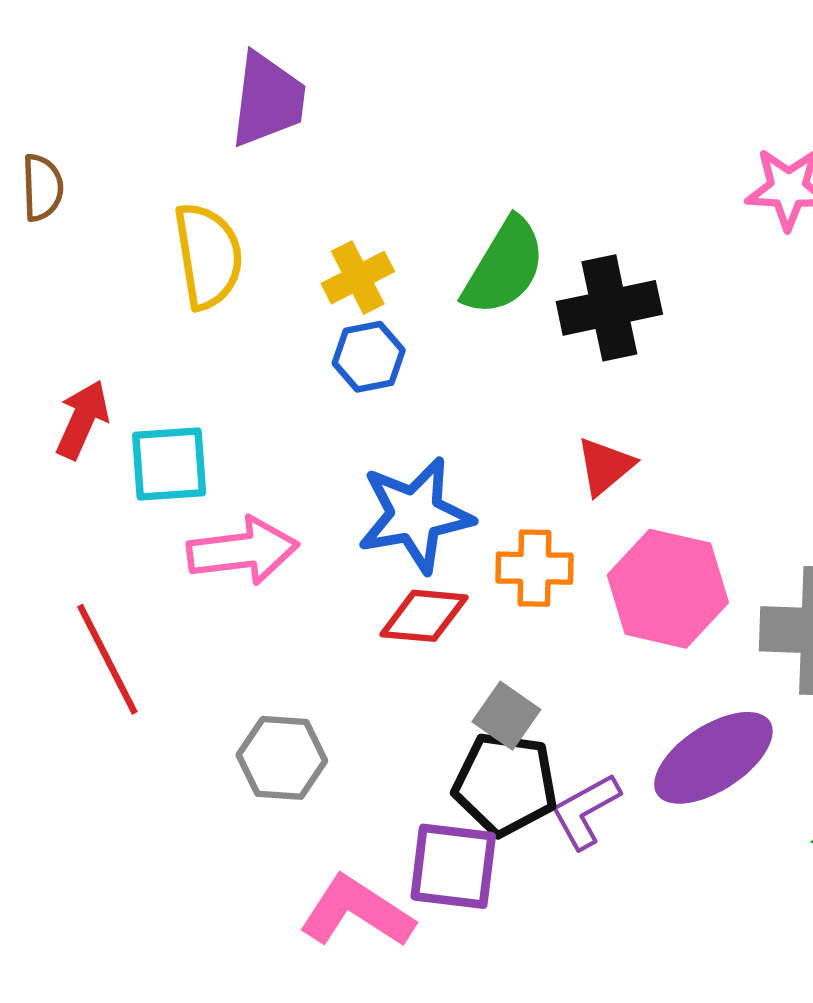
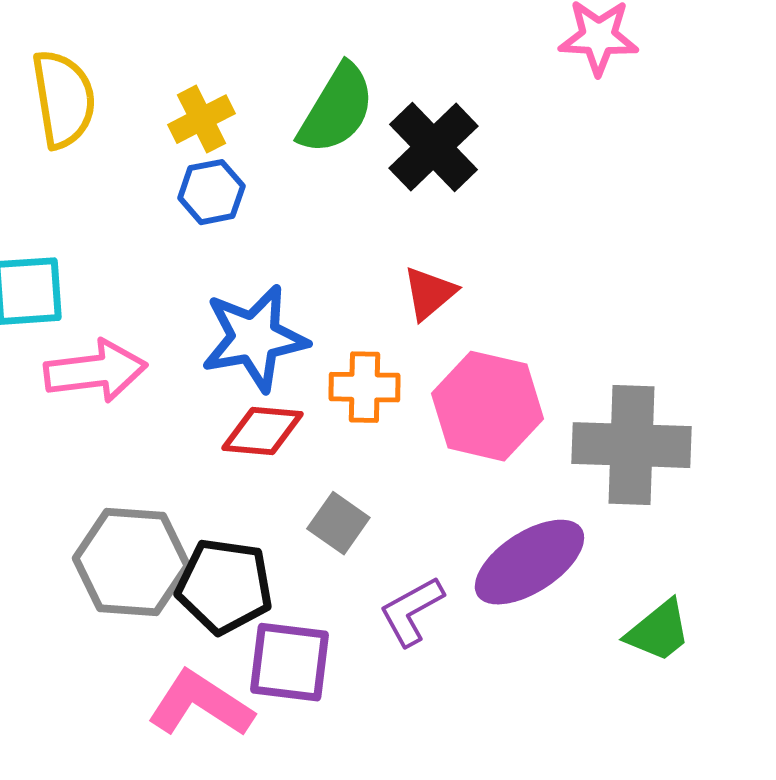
black cross: (609, 308) -> (433, 147), turned -32
gray hexagon: (282, 758) -> (131, 562), size x1.4
black pentagon: (505, 784) -> (224, 586), moved

